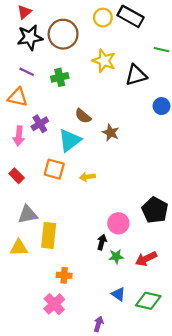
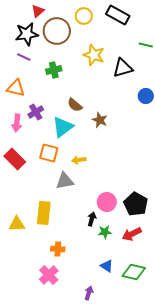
red triangle: (24, 12) -> (38, 11), moved
yellow circle: (103, 18) -> (84, 16), moved
purple line: (27, 72) -> (24, 57), moved
red rectangle: (17, 176) -> (15, 159), size x1.5
black pentagon: (155, 210) -> (136, 204), moved
gray triangle: (28, 214) -> (65, 181), moved

